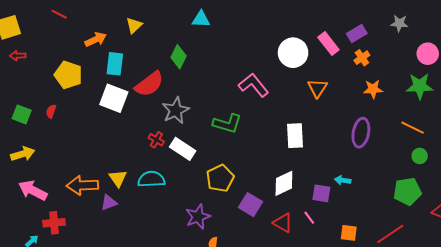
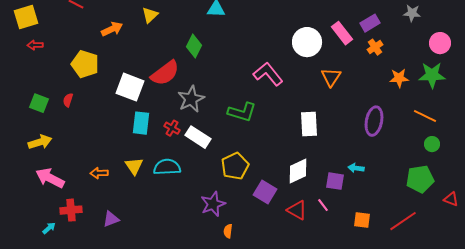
cyan rectangle: (115, 64) -> (141, 123), moved
orange star: (373, 89) -> (399, 78), moved
orange arrow: (82, 185) -> (99, 173), size x0.6
purple triangle: (109, 203) -> (111, 219), moved

